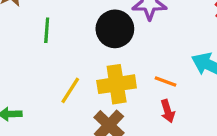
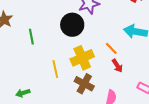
orange line: (166, 82) -> (111, 48), turned 40
yellow line: (70, 90) -> (55, 69), turned -30

